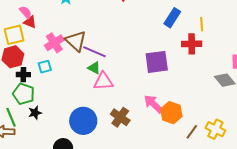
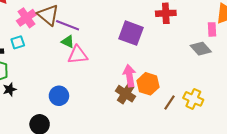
purple square: (157, 62) -> (131, 33), turned 30
pink arrow: (153, 104) -> (129, 76), turned 40
brown cross: (120, 117) -> (126, 94), moved
blue circle: (83, 121) -> (59, 96), size x0.7

